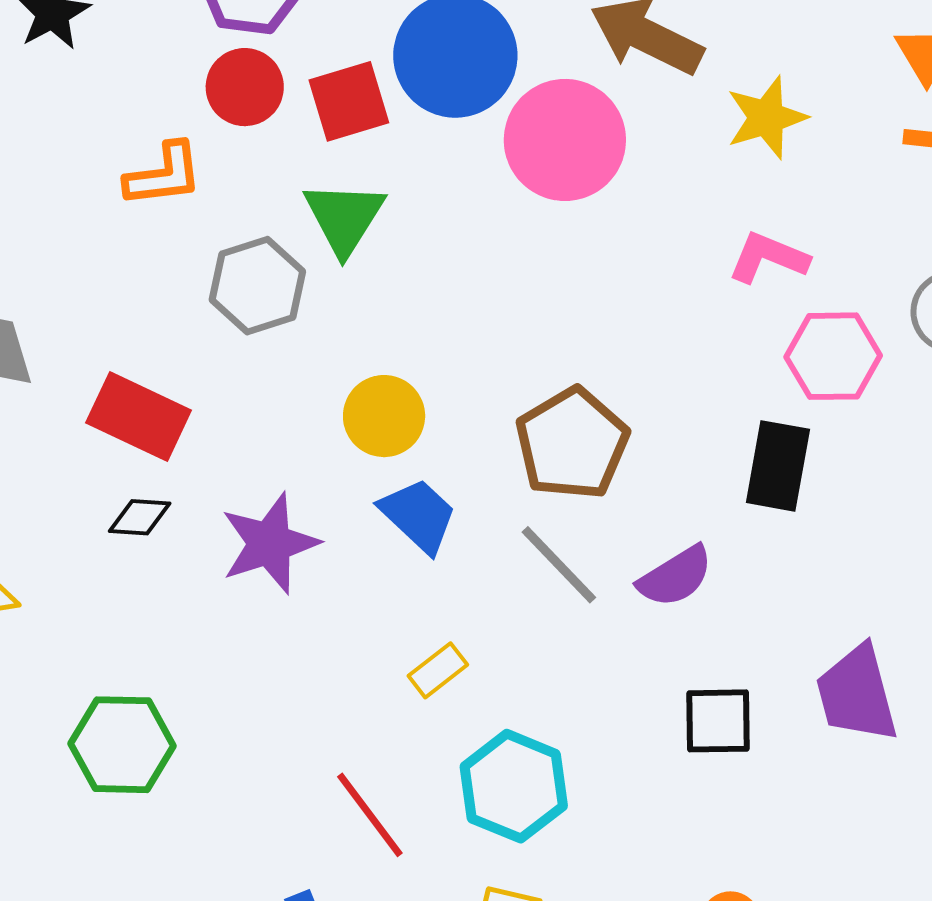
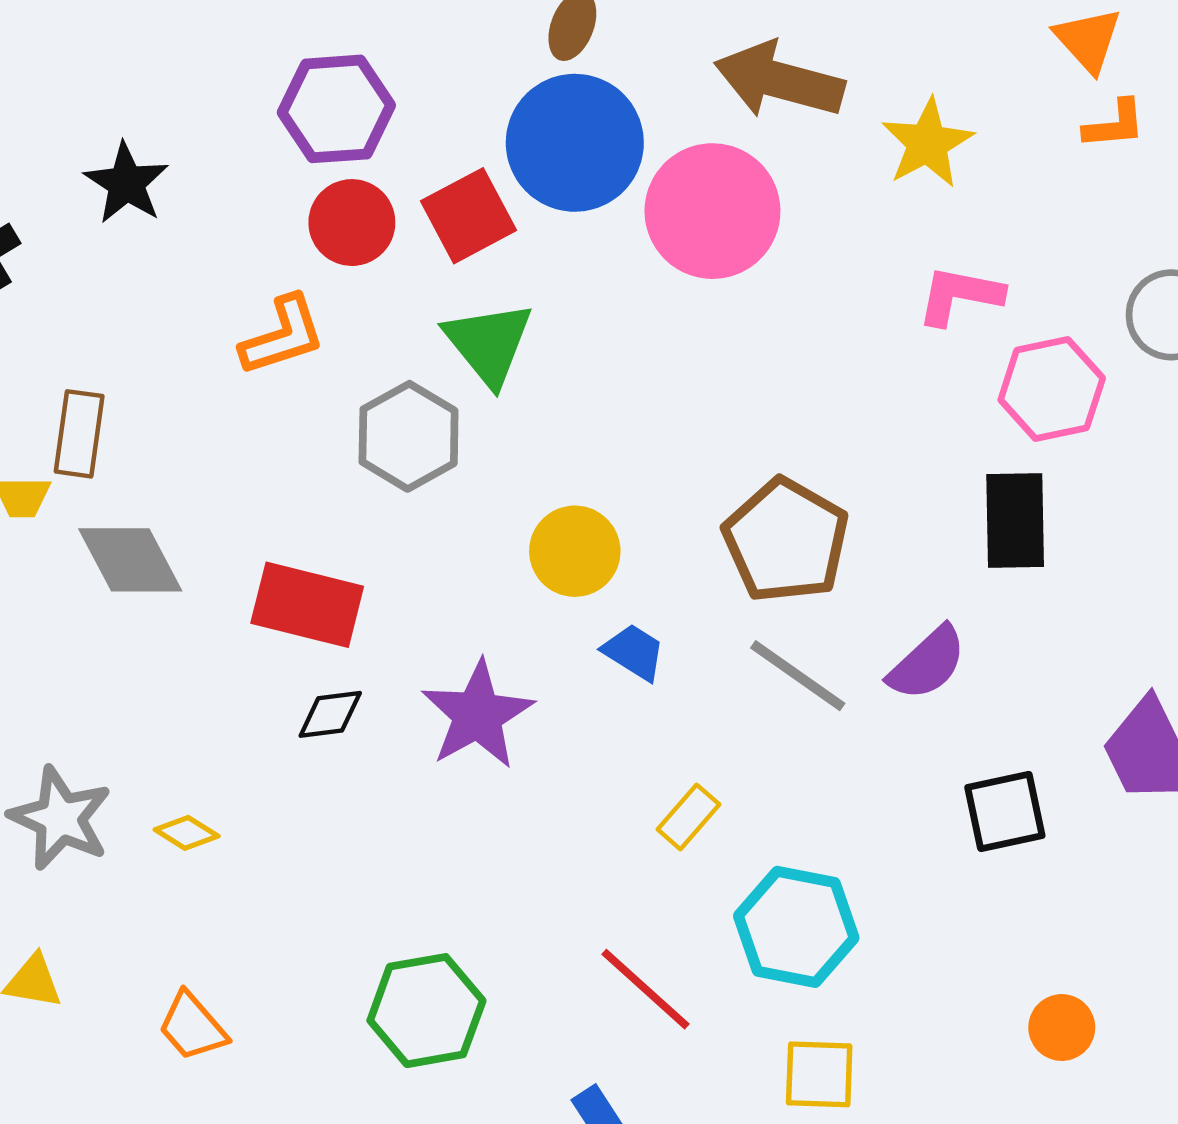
blue trapezoid: (418, 515) -> (634, 652), size x0.7
green hexagon: (122, 745) -> (426, 1011), moved

